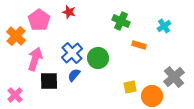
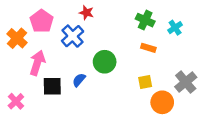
red star: (69, 12) -> (86, 13), moved
green cross: (121, 21) -> (145, 20), moved
blue cross: (72, 53) -> (73, 36), moved
yellow square: (130, 87) -> (145, 82), moved

